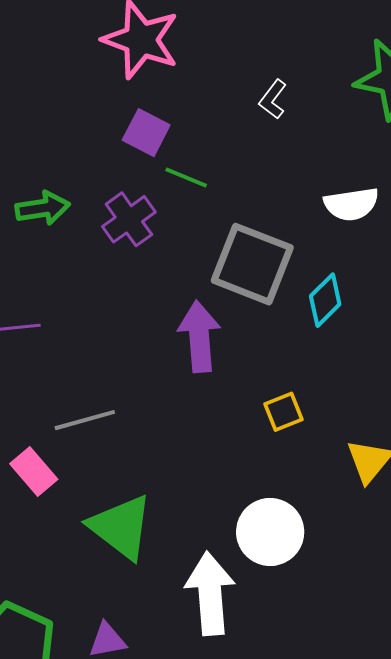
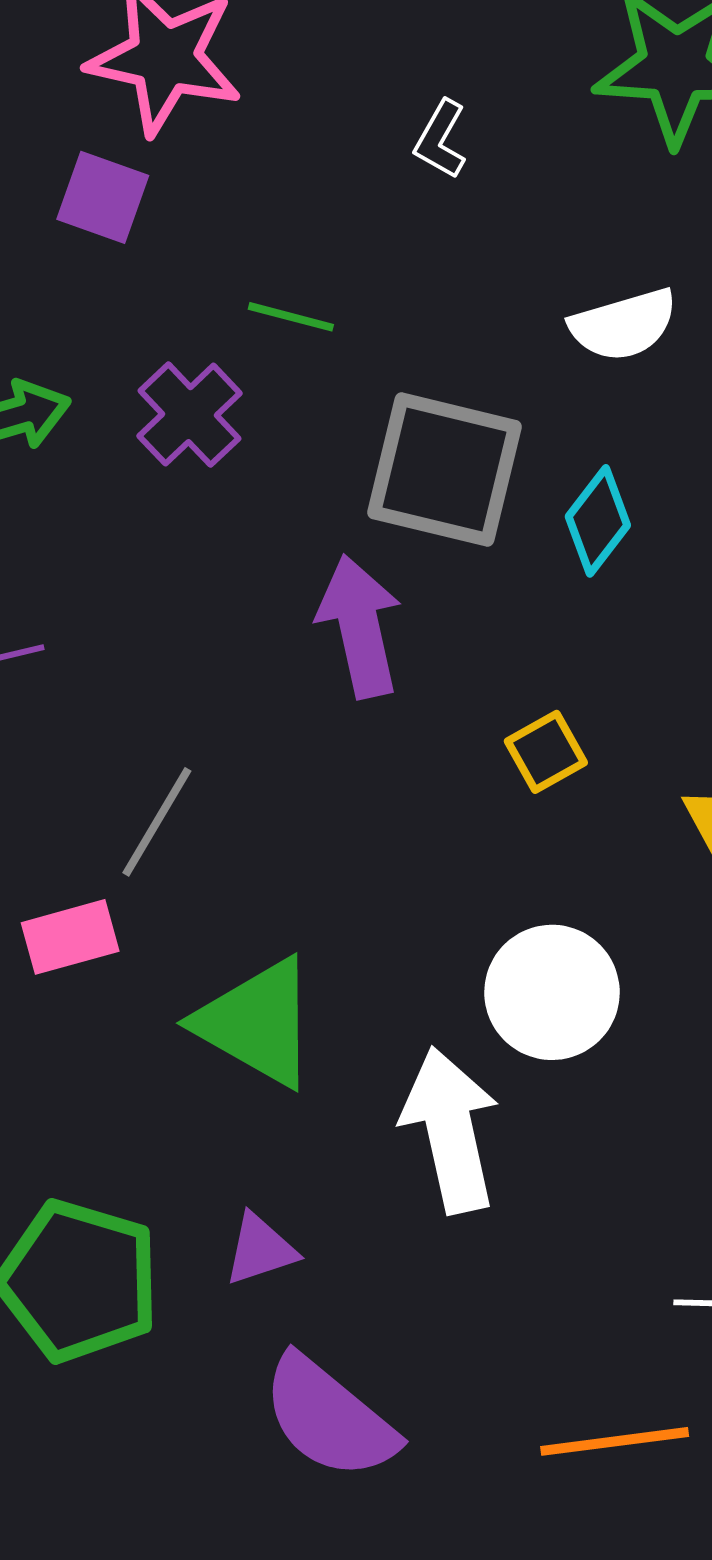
purple square: (146, 133) -> (103, 197), moved
gray line: (85, 420) -> (157, 822), turned -36
pink rectangle: (34, 471) -> (70, 937), turned -57

